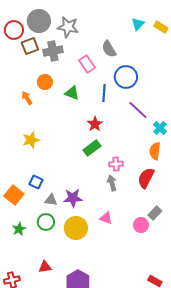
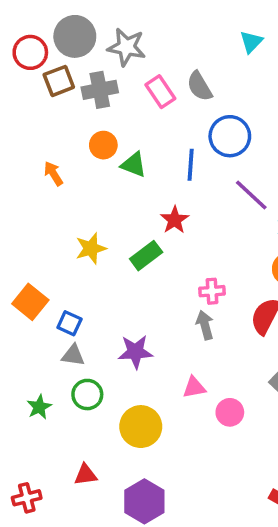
pink rectangle: (87, 64) -> (160, 92), moved
orange circle: (45, 82) -> (103, 145), moved
yellow star: (31, 140) -> (91, 248), moved
green rectangle: (92, 148) -> (146, 256), moved
orange square: (14, 195) -> (30, 302), moved
gray triangle: (51, 200) -> (73, 355), moved
pink triangle: (106, 218) -> (194, 387), turned -32
pink circle: (141, 225) -> (230, 412), moved
yellow circle: (76, 228) -> (141, 427), moved

